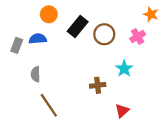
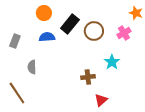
blue semicircle: (38, 39) -> (47, 37), moved
brown line: (49, 105) -> (17, 93), moved
red triangle: (122, 111) -> (101, 100), moved

